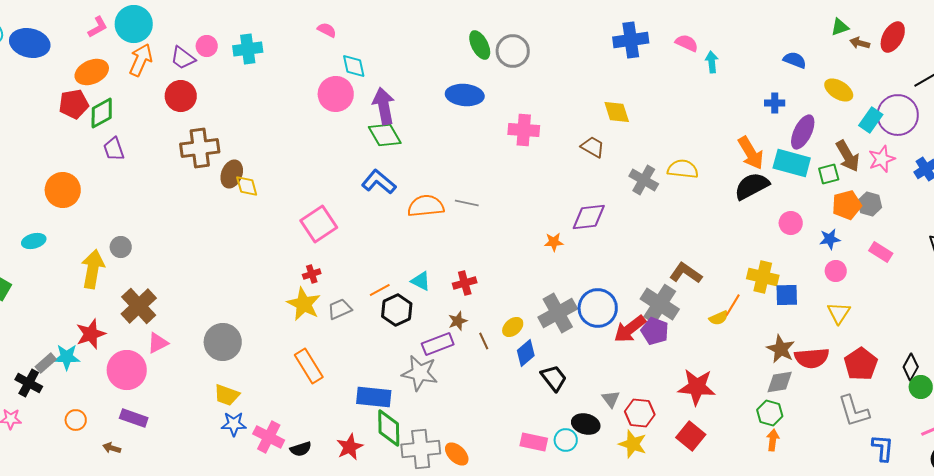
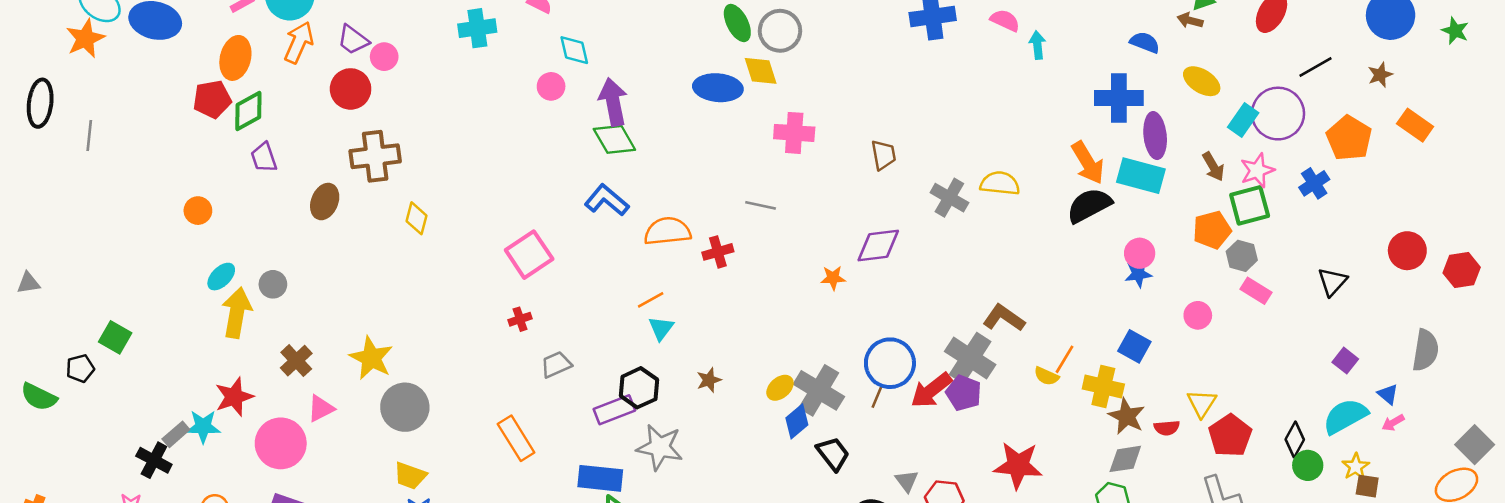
brown arrow: (860, 43) -> (1190, 20), moved
pink circle: (207, 46) -> (384, 57), moved
cyan cross: (248, 49) -> (477, 28), moved
orange ellipse: (92, 72) -> (235, 58), turned -52
pink circle: (336, 94) -> (551, 86), size x0.6
blue cross: (775, 103) -> (1119, 98), size x1.8
yellow diamond: (617, 112) -> (761, 71), moved
purple ellipse: (803, 132) -> (1155, 136), turned -32
brown trapezoid: (593, 147) -> (883, 155), turned 50
brown arrow: (848, 156) -> (1213, 167), size x0.7
brown ellipse: (232, 174) -> (325, 202), moved
green square: (829, 174) -> (1250, 205), moved, size x1.5
yellow diamond: (247, 186) -> (417, 218), moved, turned 30
orange circle: (63, 190) -> (198, 211), size x0.6
gray line: (467, 203) -> (761, 205), moved
gray hexagon: (870, 204) -> (1242, 256), moved
blue star: (830, 239) -> (1138, 274), moved
cyan ellipse: (34, 241) -> (221, 277), moved, turned -30
yellow cross: (763, 277) -> (1103, 386), moved
cyan triangle: (421, 281) -> (661, 328), turned 40
red cross: (465, 283) -> (718, 252), moved
orange line: (380, 290) -> (651, 300), moved
blue square: (787, 295) -> (1134, 346), turned 30
yellow star: (304, 304) -> (371, 358), moved
brown cross: (139, 306) -> (296, 361), size x0.7
black hexagon: (397, 310) -> (639, 388), moved
gray cross: (558, 313) -> (819, 390), moved, turned -30
yellow triangle: (839, 313) -> (1202, 403), moved
yellow semicircle: (719, 318) -> (1046, 376), turned 48
brown line: (484, 341) -> (877, 397), moved, turned 48
purple rectangle: (438, 344) -> (614, 410), moved
red semicircle: (812, 358) -> (1167, 428), size x0.6

